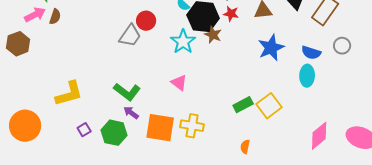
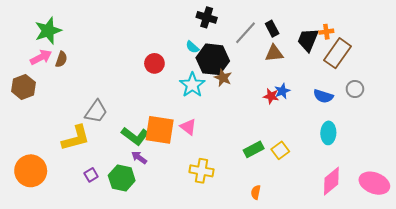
red star: (231, 14) -> (271, 96), moved
gray trapezoid: (130, 36) -> (96, 111), moved
blue star: (271, 48) -> (282, 91), size x0.6
cyan ellipse: (307, 76) -> (328, 133), moved
yellow square: (269, 106) -> (280, 150), size x0.7
orange square: (160, 128) -> (160, 130), moved

